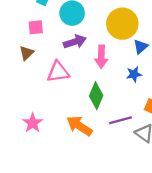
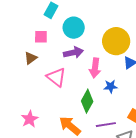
pink triangle: (58, 72) -> (56, 77), turned 40
blue star: (134, 74) -> (111, 86), moved

